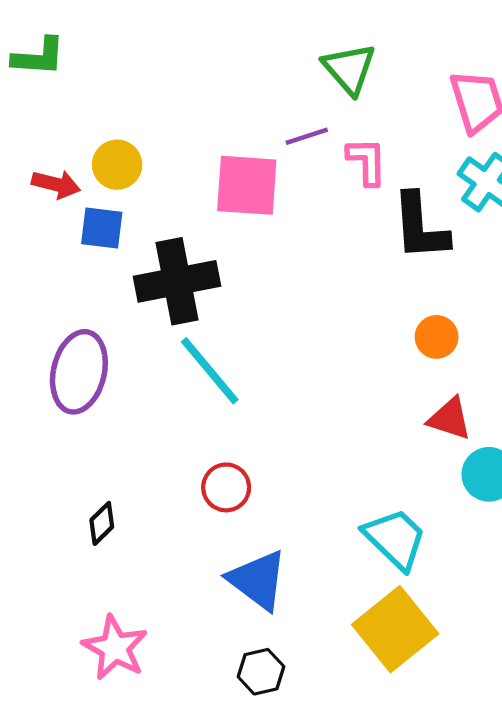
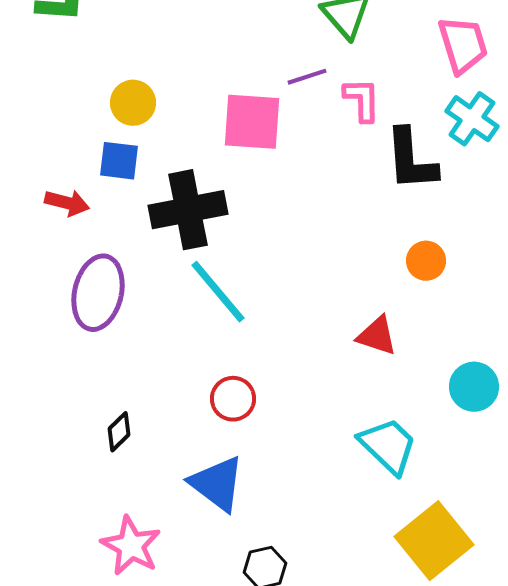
red arrow: (56, 184) -> (67, 203), moved
red triangle: (450, 419) -> (377, 336), moved
blue triangle: (258, 580) -> (217, 484), moved
yellow square: (395, 629) -> (434, 541), moved

